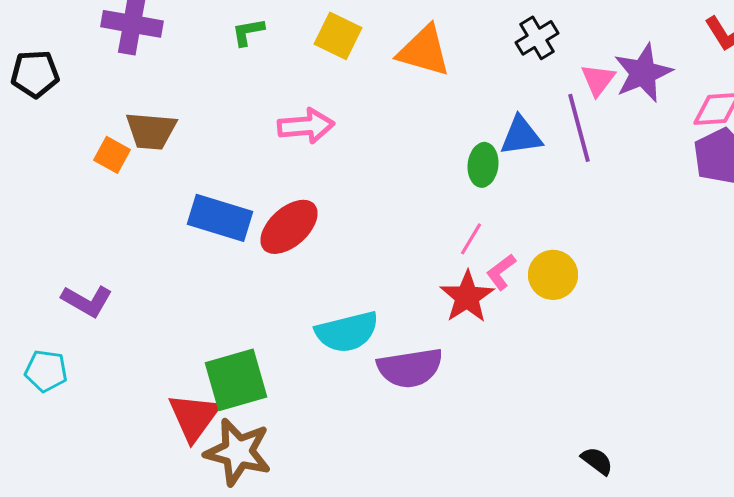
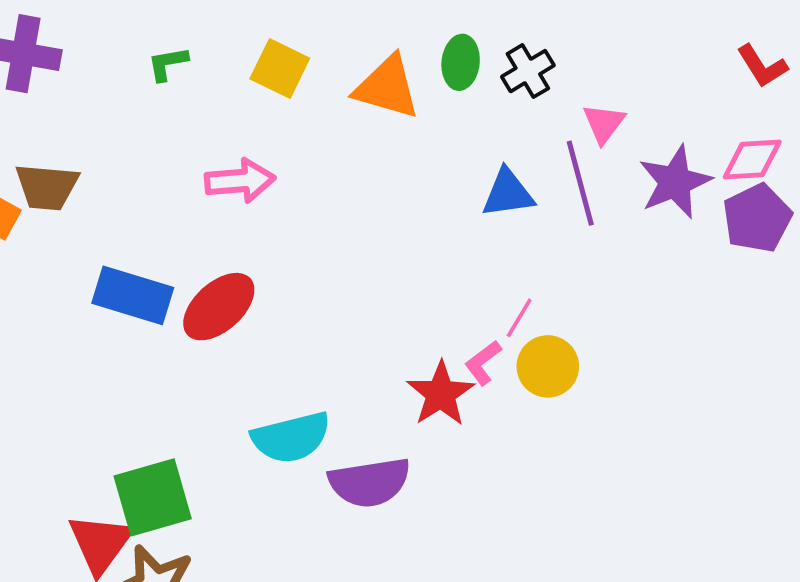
purple star: (643, 73) -> (675, 182), moved
green ellipse: (483, 165) -> (461, 62), moved
pink line: (471, 239) -> (519, 318), moved

